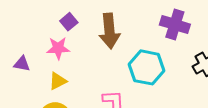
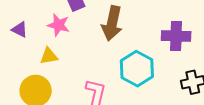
purple cross: (175, 25) -> (176, 36), turned -32

